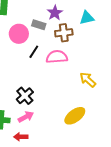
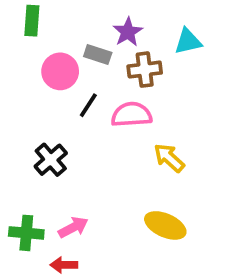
yellow arrow: (88, 80) -> (169, 158), moved
black cross: (25, 96) -> (51, 160), moved
yellow ellipse: (75, 116) -> (165, 225), turned 60

